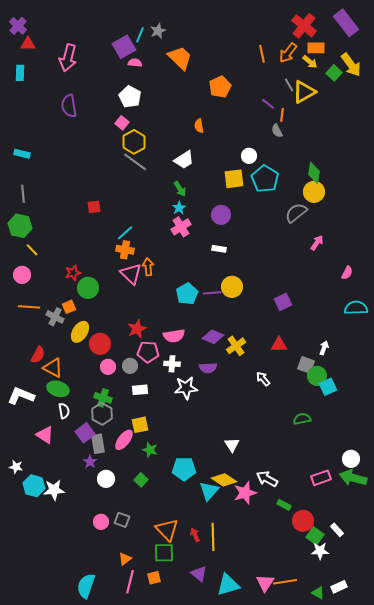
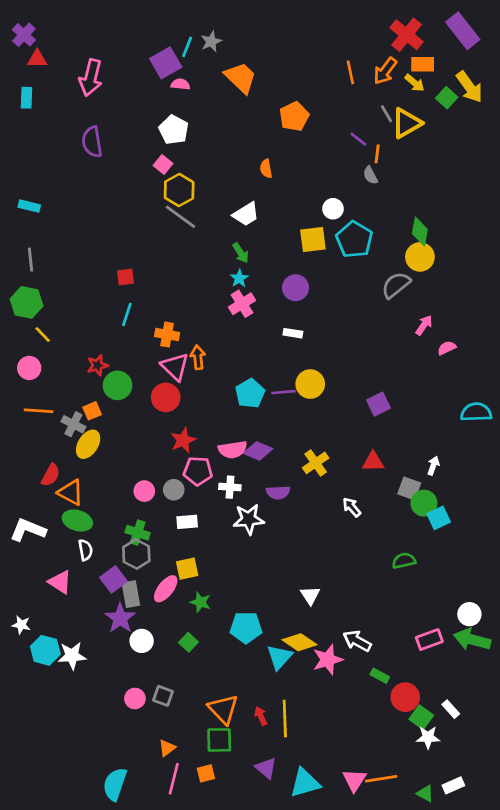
cyan line: (125, 233) -> (127, 314), moved, turned -30
pink semicircle: (347, 273) -> (447, 348), moved, turned -144
yellow ellipse: (80, 332) -> (88, 444), moved
purple diamond: (213, 337) -> (258, 451), moved
red circle: (100, 344) -> (166, 397), moved
purple star: (90, 462) -> (120, 618), size x1.6

